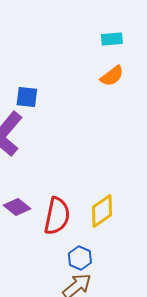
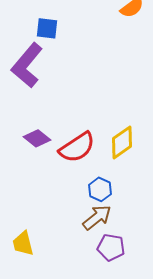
red semicircle: (57, 216) -> (77, 147), turned 45

